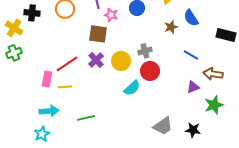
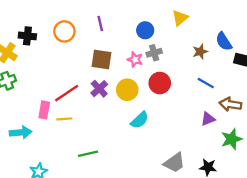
pink star: (111, 15) -> (135, 59), moved
blue semicircle: (191, 18) -> (224, 42), moved
brown star: (171, 27) -> (200, 52), moved
gray cross: (145, 51) -> (154, 53), moved
red circle: (150, 71) -> (160, 83), moved
cyan arrow: (49, 111) -> (21, 132), moved

